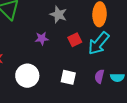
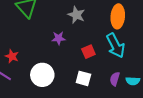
red square: (75, 40) -> (88, 52), moved
cyan arrow: (99, 43) -> (115, 46), turned -70

